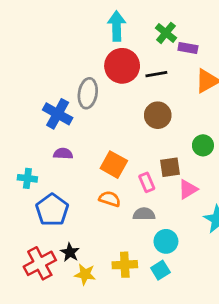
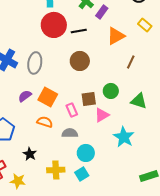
purple rectangle: (188, 48) -> (102, 12), turned -64
gray ellipse: (88, 93) -> (35, 63), moved
green circle: (203, 145) -> (111, 91), moved
purple semicircle: (63, 154) -> (25, 96), moved, turned -40
black star: (70, 252) -> (30, 154), moved
yellow star: (85, 274) -> (18, 181), moved

